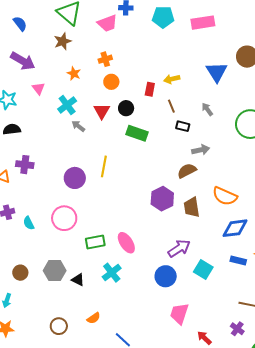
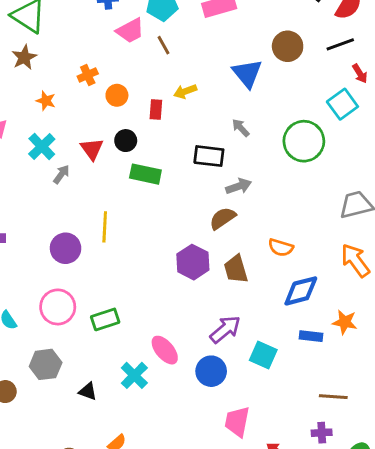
pink trapezoid: (107, 23) -> (130, 31), moved
orange circle: (111, 82) -> (117, 95), moved
brown line: (171, 106) -> (164, 45), moved
gray arrow: (78, 126) -> (61, 174), turned 96
black rectangle: (183, 126) -> (209, 156), size x1.5
orange semicircle: (225, 196) -> (281, 247), size x0.7
green rectangle: (95, 242) -> (105, 319), moved
pink ellipse: (126, 243) -> (165, 350), moved
gray hexagon: (55, 271) -> (46, 364), moved
purple cross: (237, 329) -> (322, 433), turned -32

